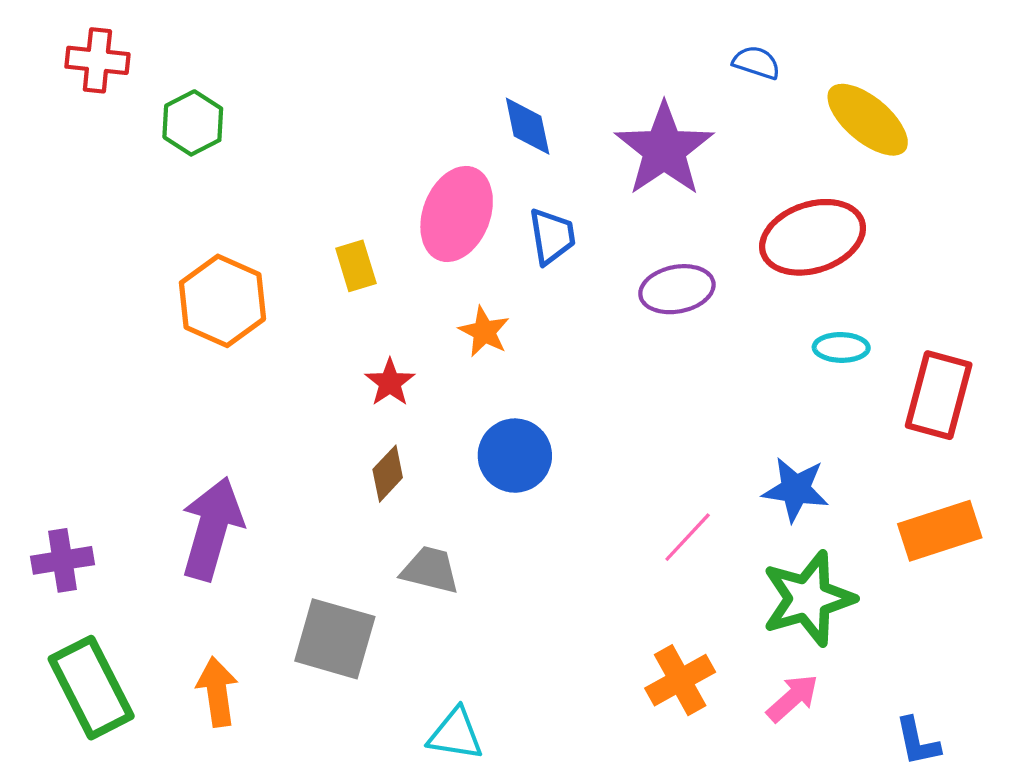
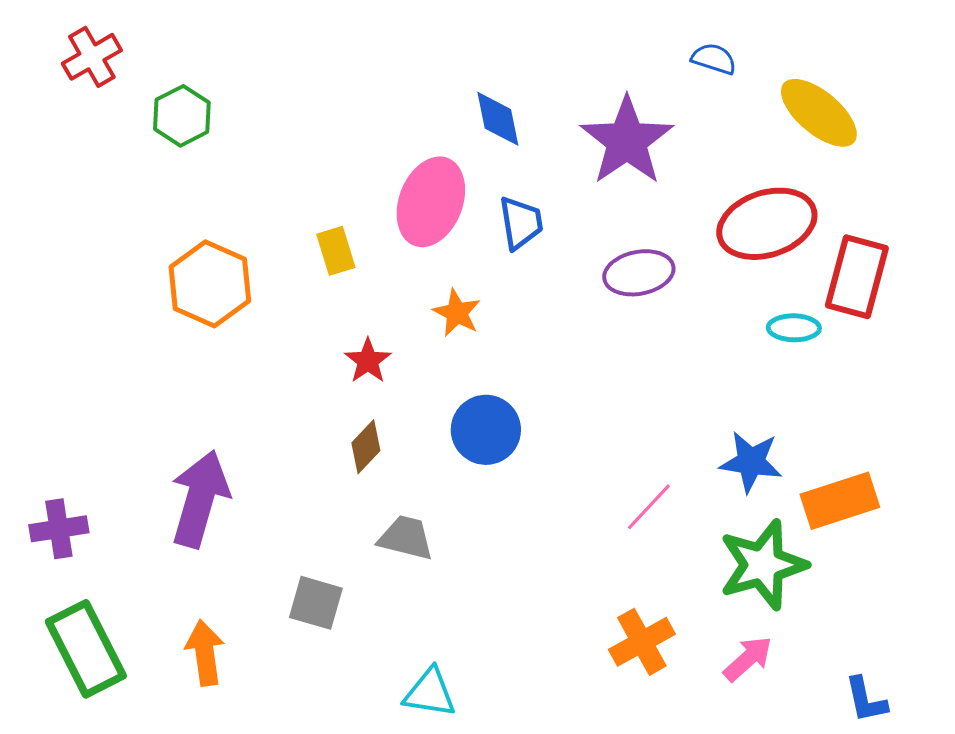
red cross: (97, 60) -> (92, 57), turned -36
red rectangle: (939, 395) -> (857, 277), moved
orange rectangle: (940, 531) -> (840, 501), moved
gray square: (335, 639) -> (316, 603), size x0.7

